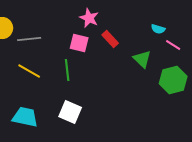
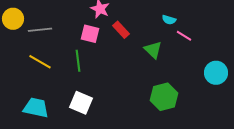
green hexagon: (173, 80) -> (164, 97), moved

